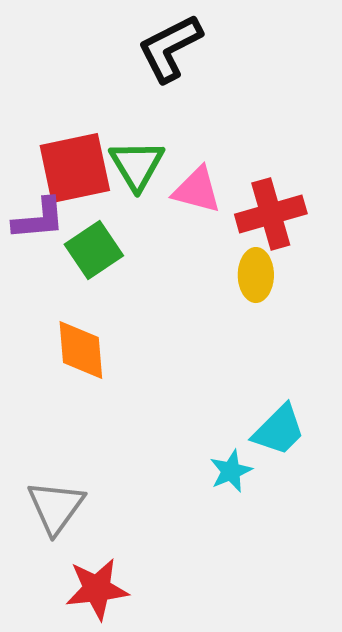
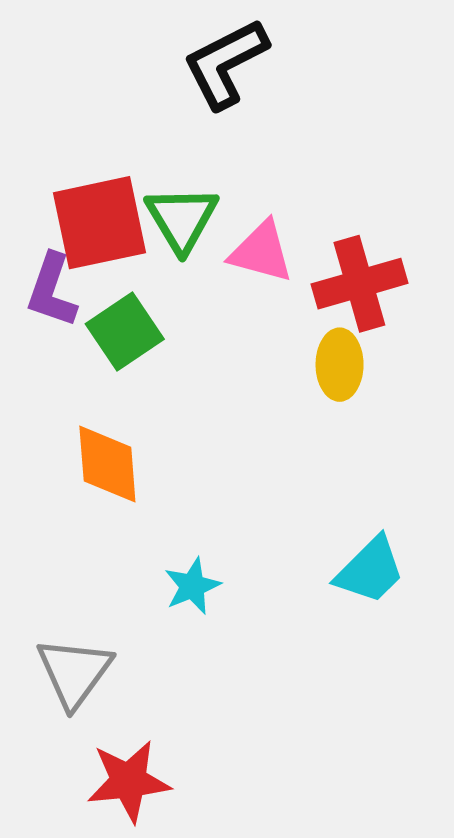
purple L-shape: (39, 219) -> (52, 290), turned 114
cyan star: (231, 471) -> (192, 586), moved

